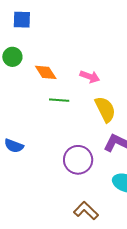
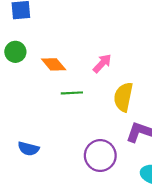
pink arrow: (90, 77) -> (102, 63), turned -60
yellow semicircle: (105, 109) -> (123, 97), turned -136

